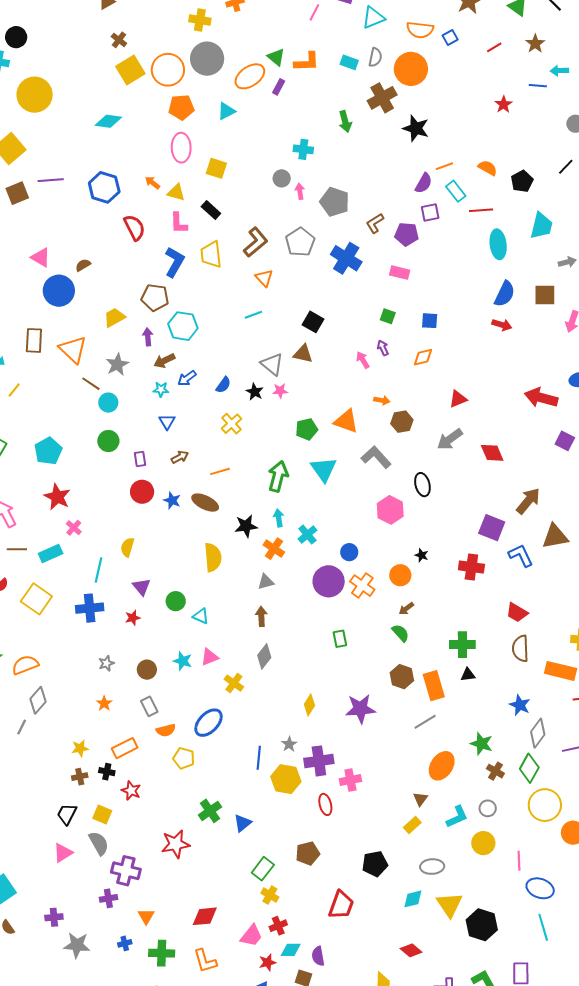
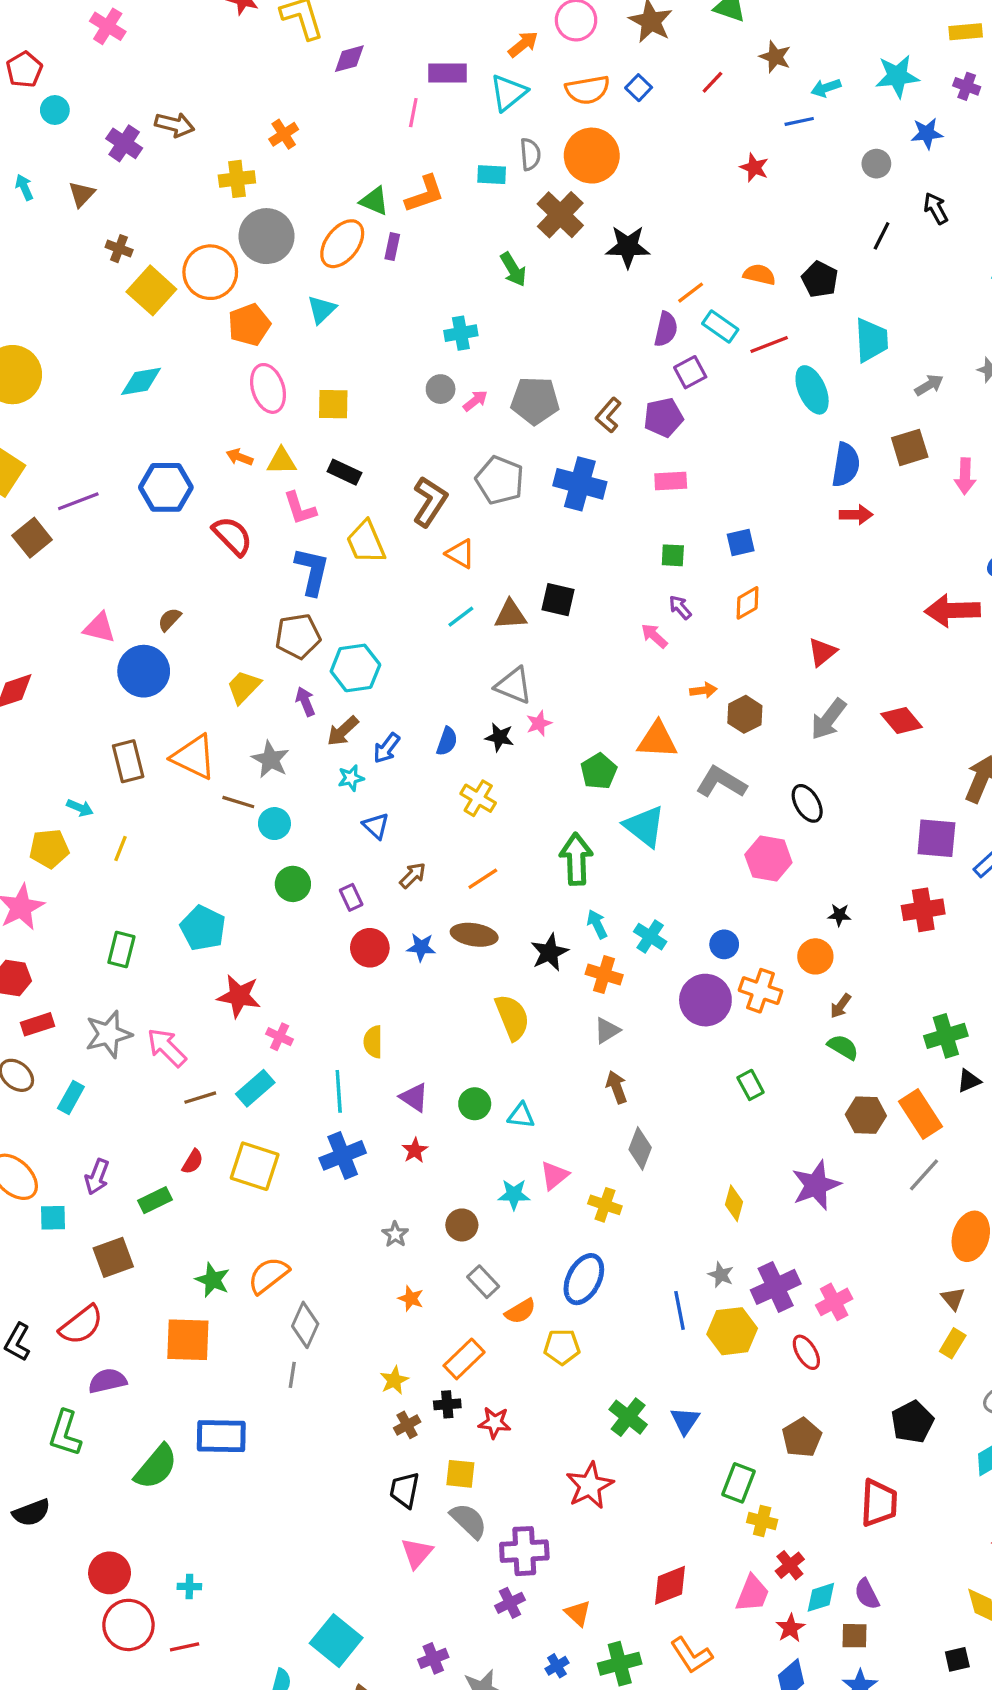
pink arrow: (300, 191) -> (475, 401), turned 77
brown triangle: (303, 354) -> (510, 615), moved

